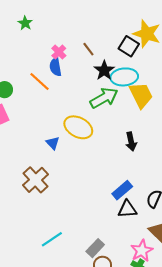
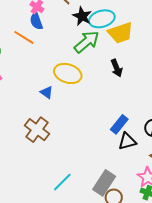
yellow trapezoid: (141, 95) -> (121, 33), turned 108
black arrow: (131, 142) -> (117, 68), moved
gray rectangle: (95, 248) -> (104, 183), size x1.4

